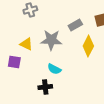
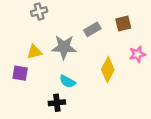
yellow triangle: (26, 44) -> (34, 52), turned -40
yellow diamond: (88, 46) -> (108, 70), moved

